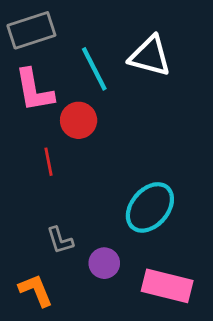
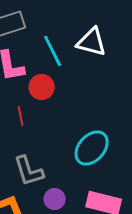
gray L-shape: (60, 240) -> (29, 171), size x1.6
purple circle: (104, 263) -> (55, 199), moved

